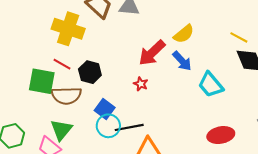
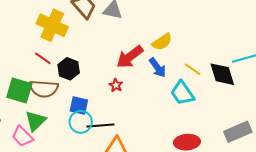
yellow line: (239, 37) -> (193, 69), moved
green square: (42, 81) -> (19, 90), moved
blue square: (105, 109) -> (79, 105), turned -30

